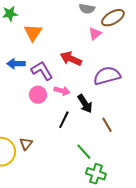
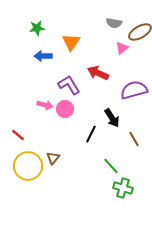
orange triangle: (33, 33) -> (71, 42), moved
blue arrow: (16, 64) -> (43, 56), moved
pink arrow: (62, 91) -> (45, 105), moved

